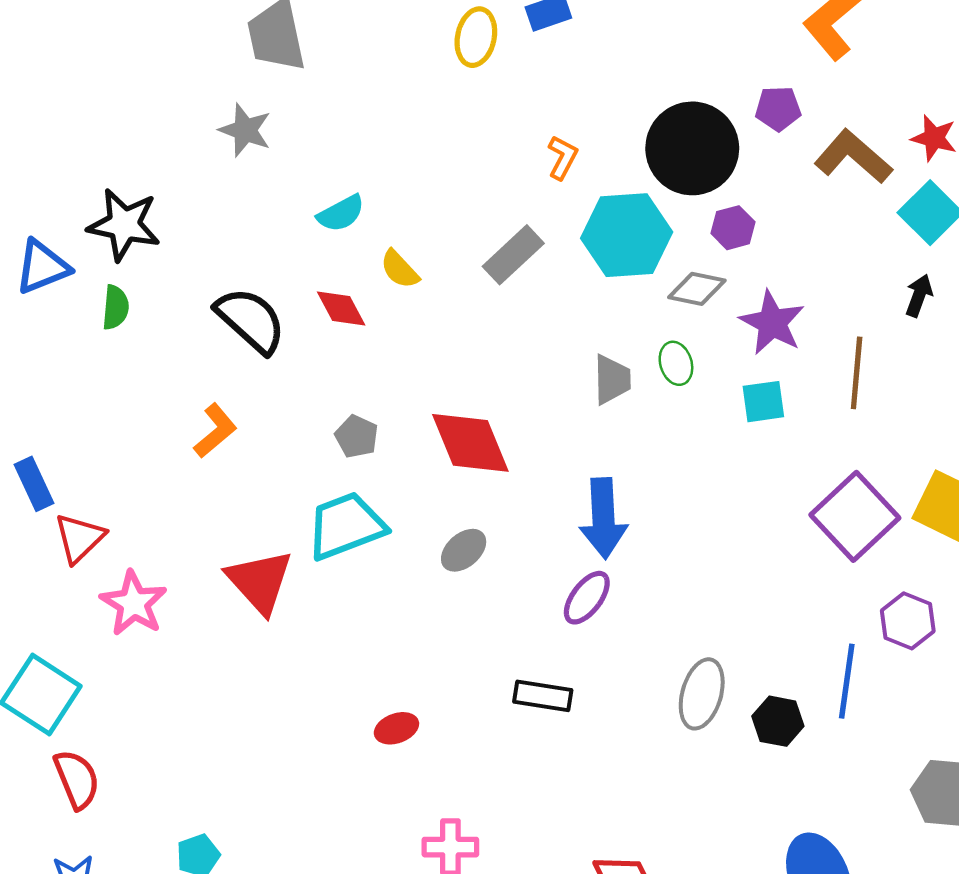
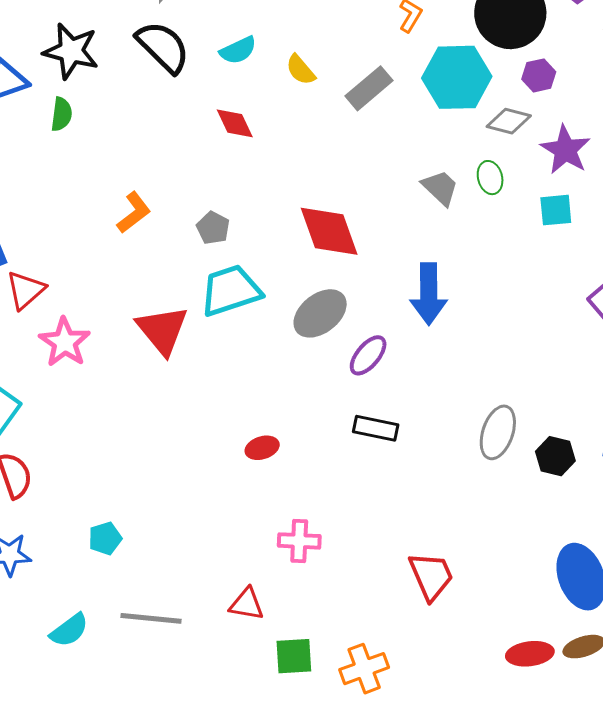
yellow semicircle: (400, 269) -> (301, 70), moved
black semicircle: (251, 320) -> (163, 47), moved
gray trapezoid: (612, 380) -> (440, 188), turned -48
gray pentagon: (357, 437) -> (213, 228), moved
gray ellipse: (464, 550) -> (320, 313), size x1.5
purple ellipse: (587, 598) -> (368, 355), moved

